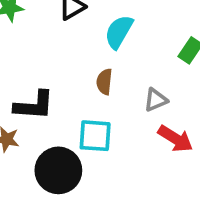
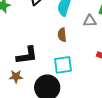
gray triangle: (156, 100) -> (90, 21), moved, turned 32

